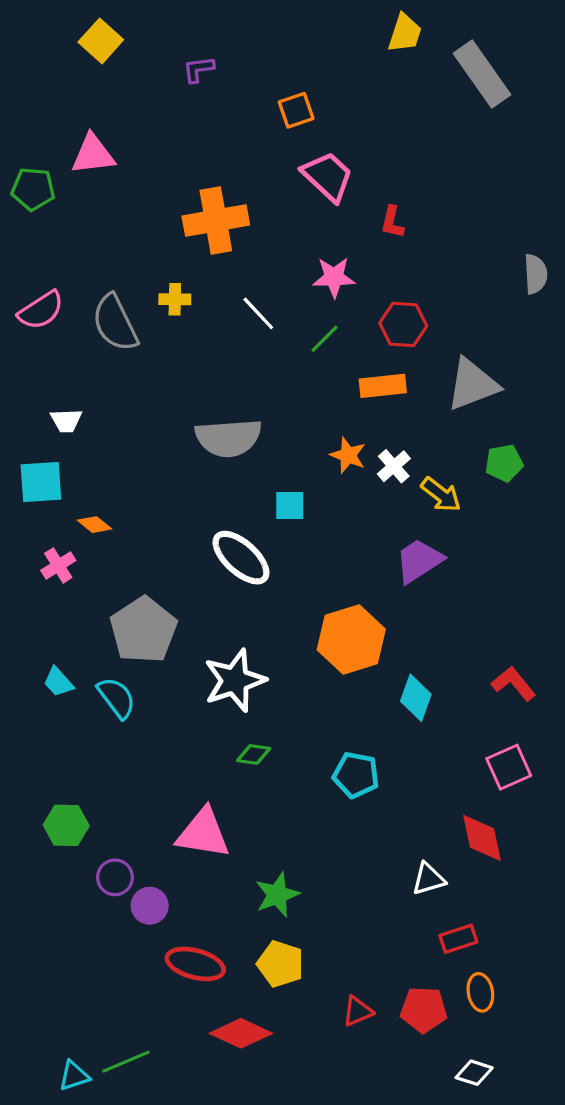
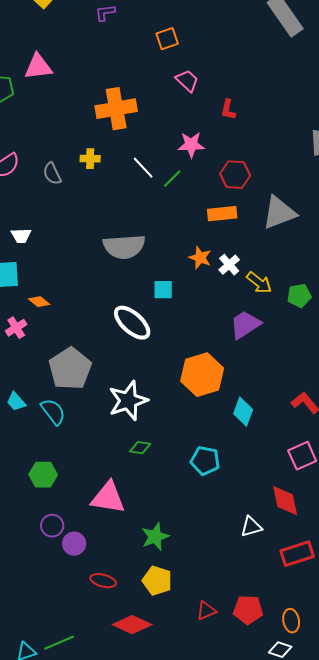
pink trapezoid: (328, 176) -> (187, 81), size x0.7
gray semicircle: (115, 323) -> (52, 174), size x0.6
green line: (324, 339) -> (172, 179), moved
green pentagon: (504, 463) -> (299, 296), moved
green hexagon: (66, 825) -> (43, 475), moved
red rectangle: (458, 939) -> (297, 554), moved, size x1.4
red ellipse: (195, 964) -> (103, 581), size x0.7
orange ellipse: (480, 992) -> (291, 621), moved

